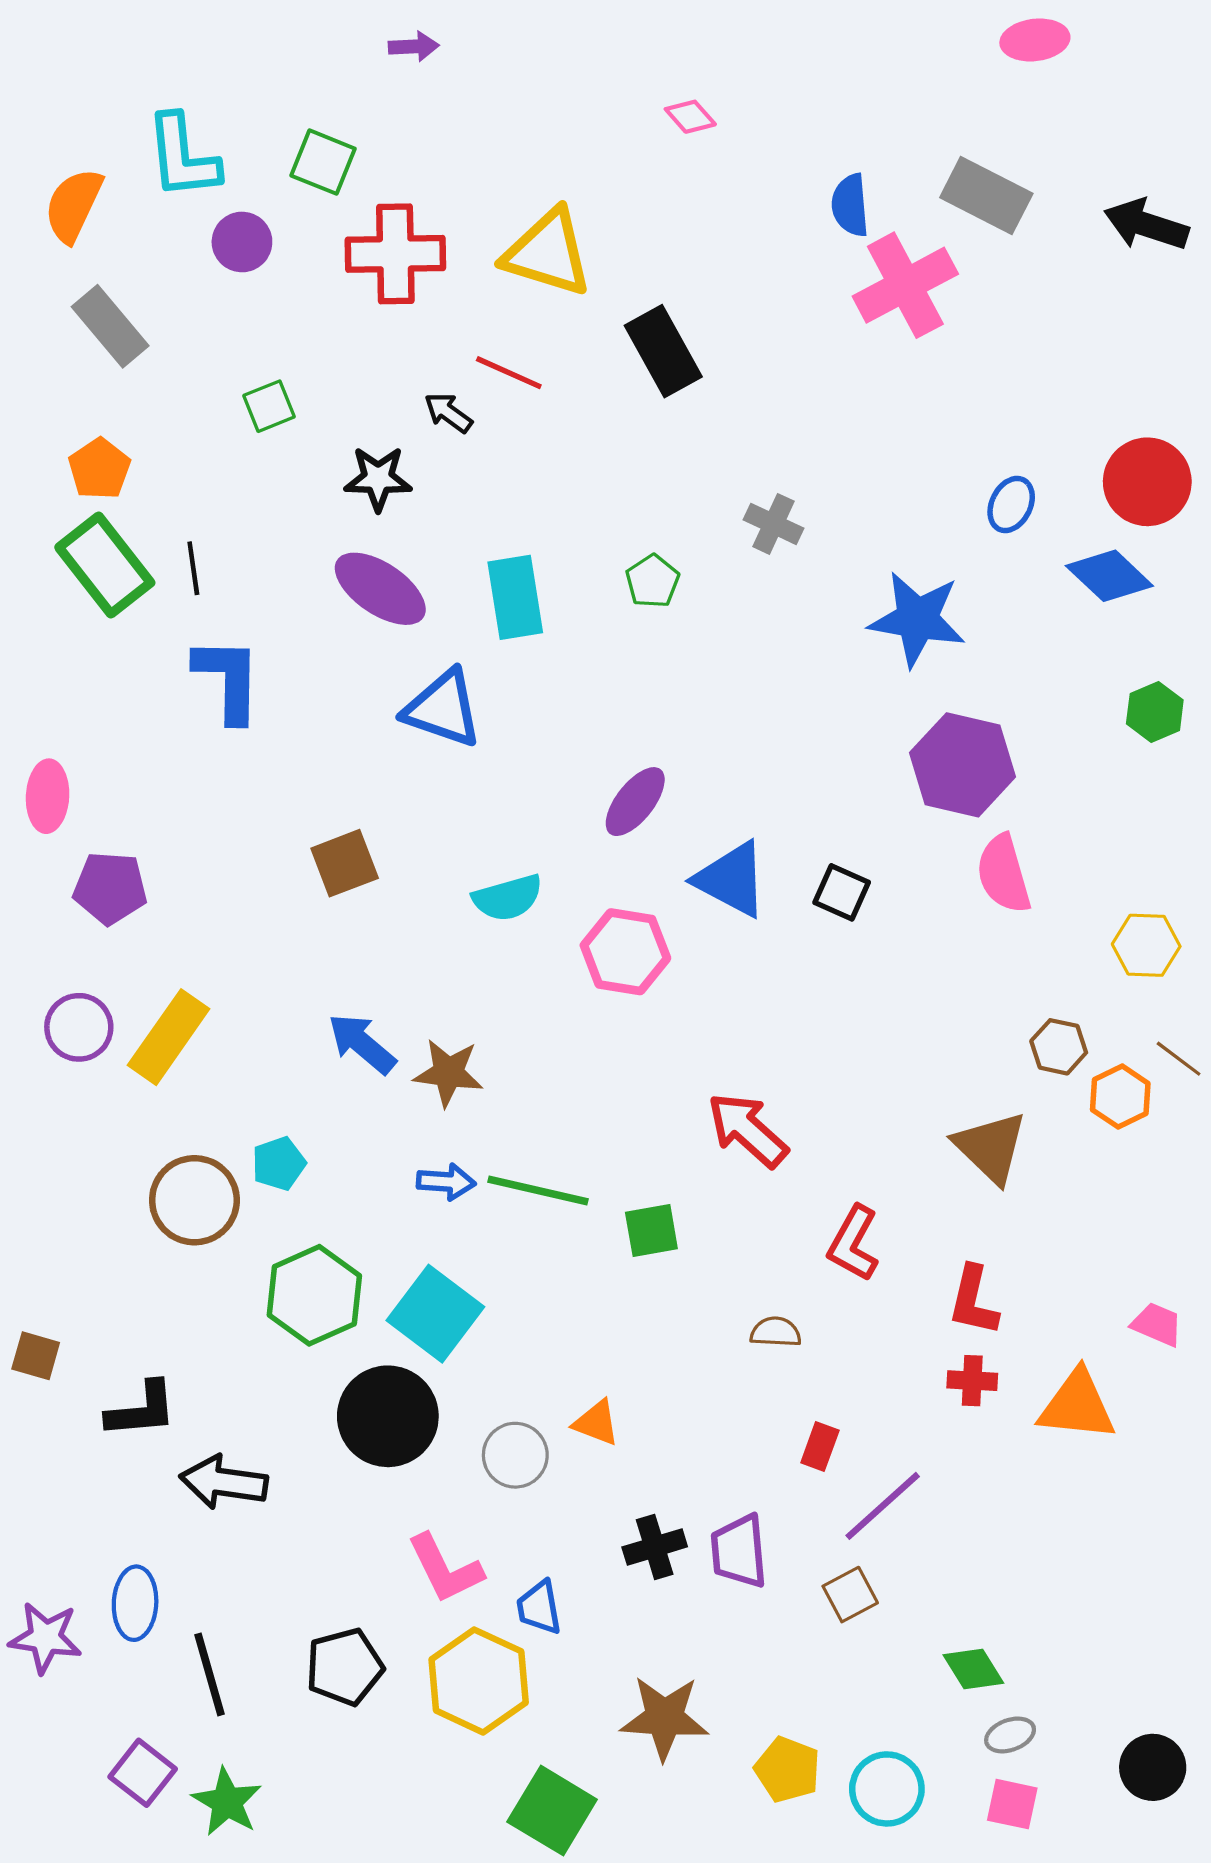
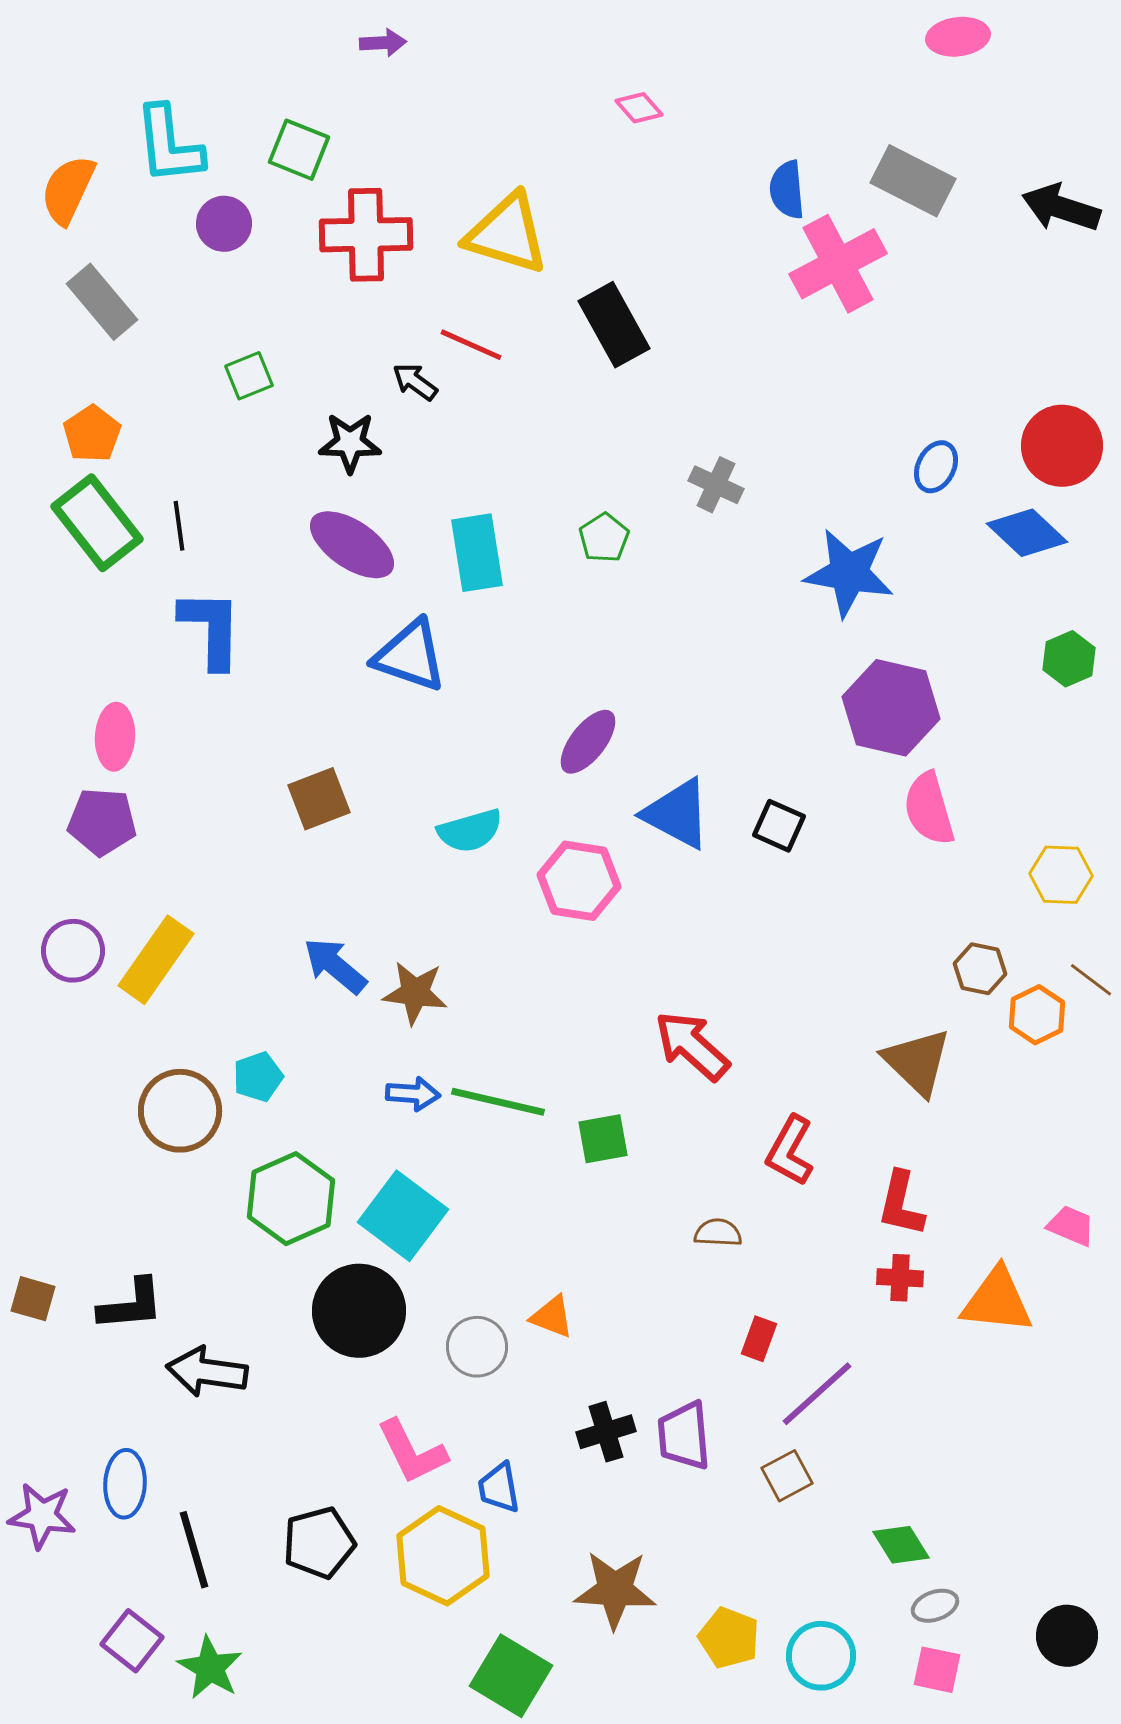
pink ellipse: (48, 796) -> (115, 737), moved
brown square: (36, 1356) -> (33, 1299), moved

